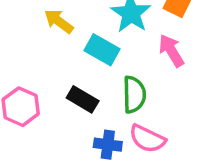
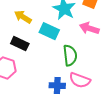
pink arrow: (171, 51) -> (89, 28), turned -36
black rectangle: (83, 99) -> (20, 44), moved

